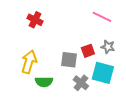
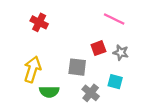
red square: (88, 51) -> (98, 48), moved
cyan square: (103, 73) -> (115, 82), size x0.6

